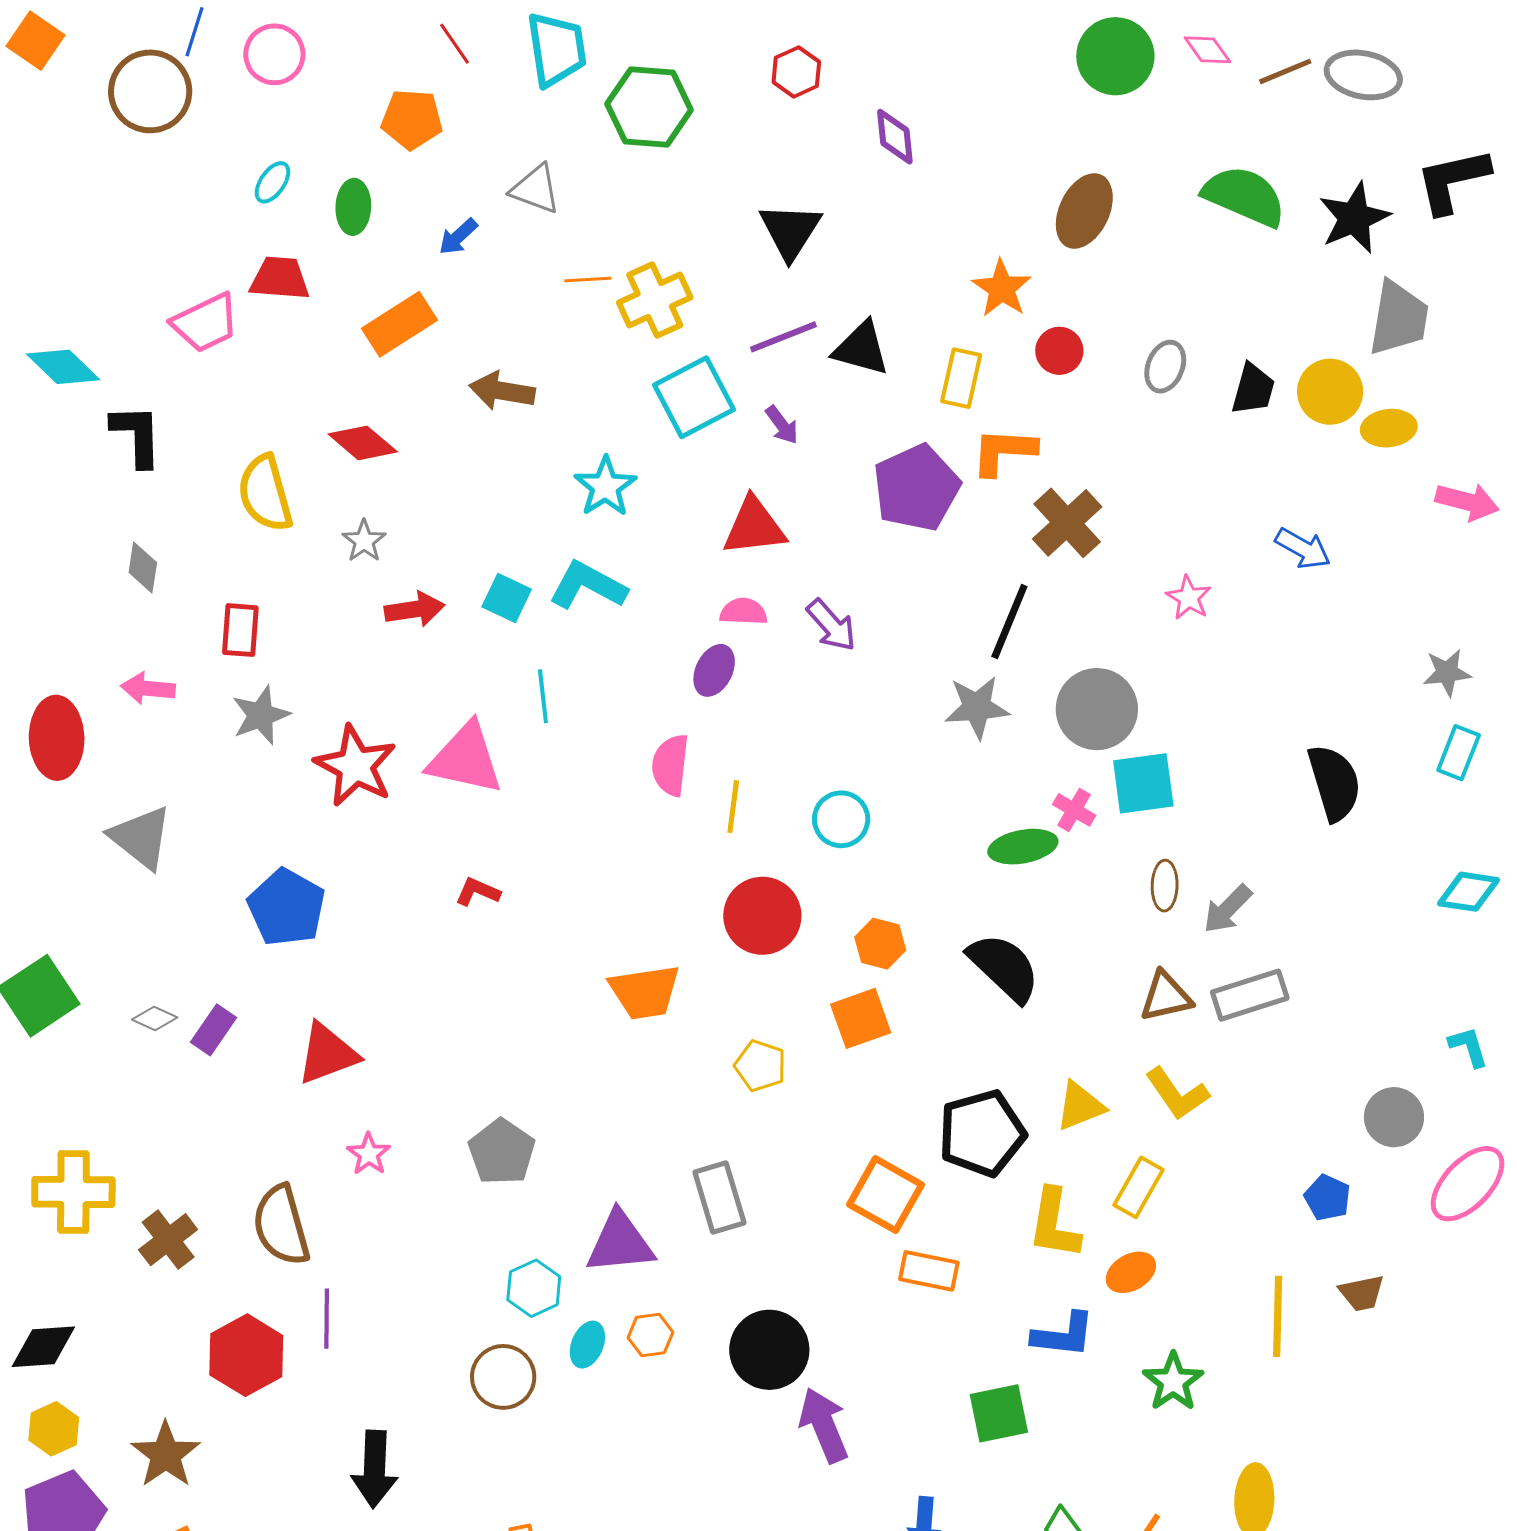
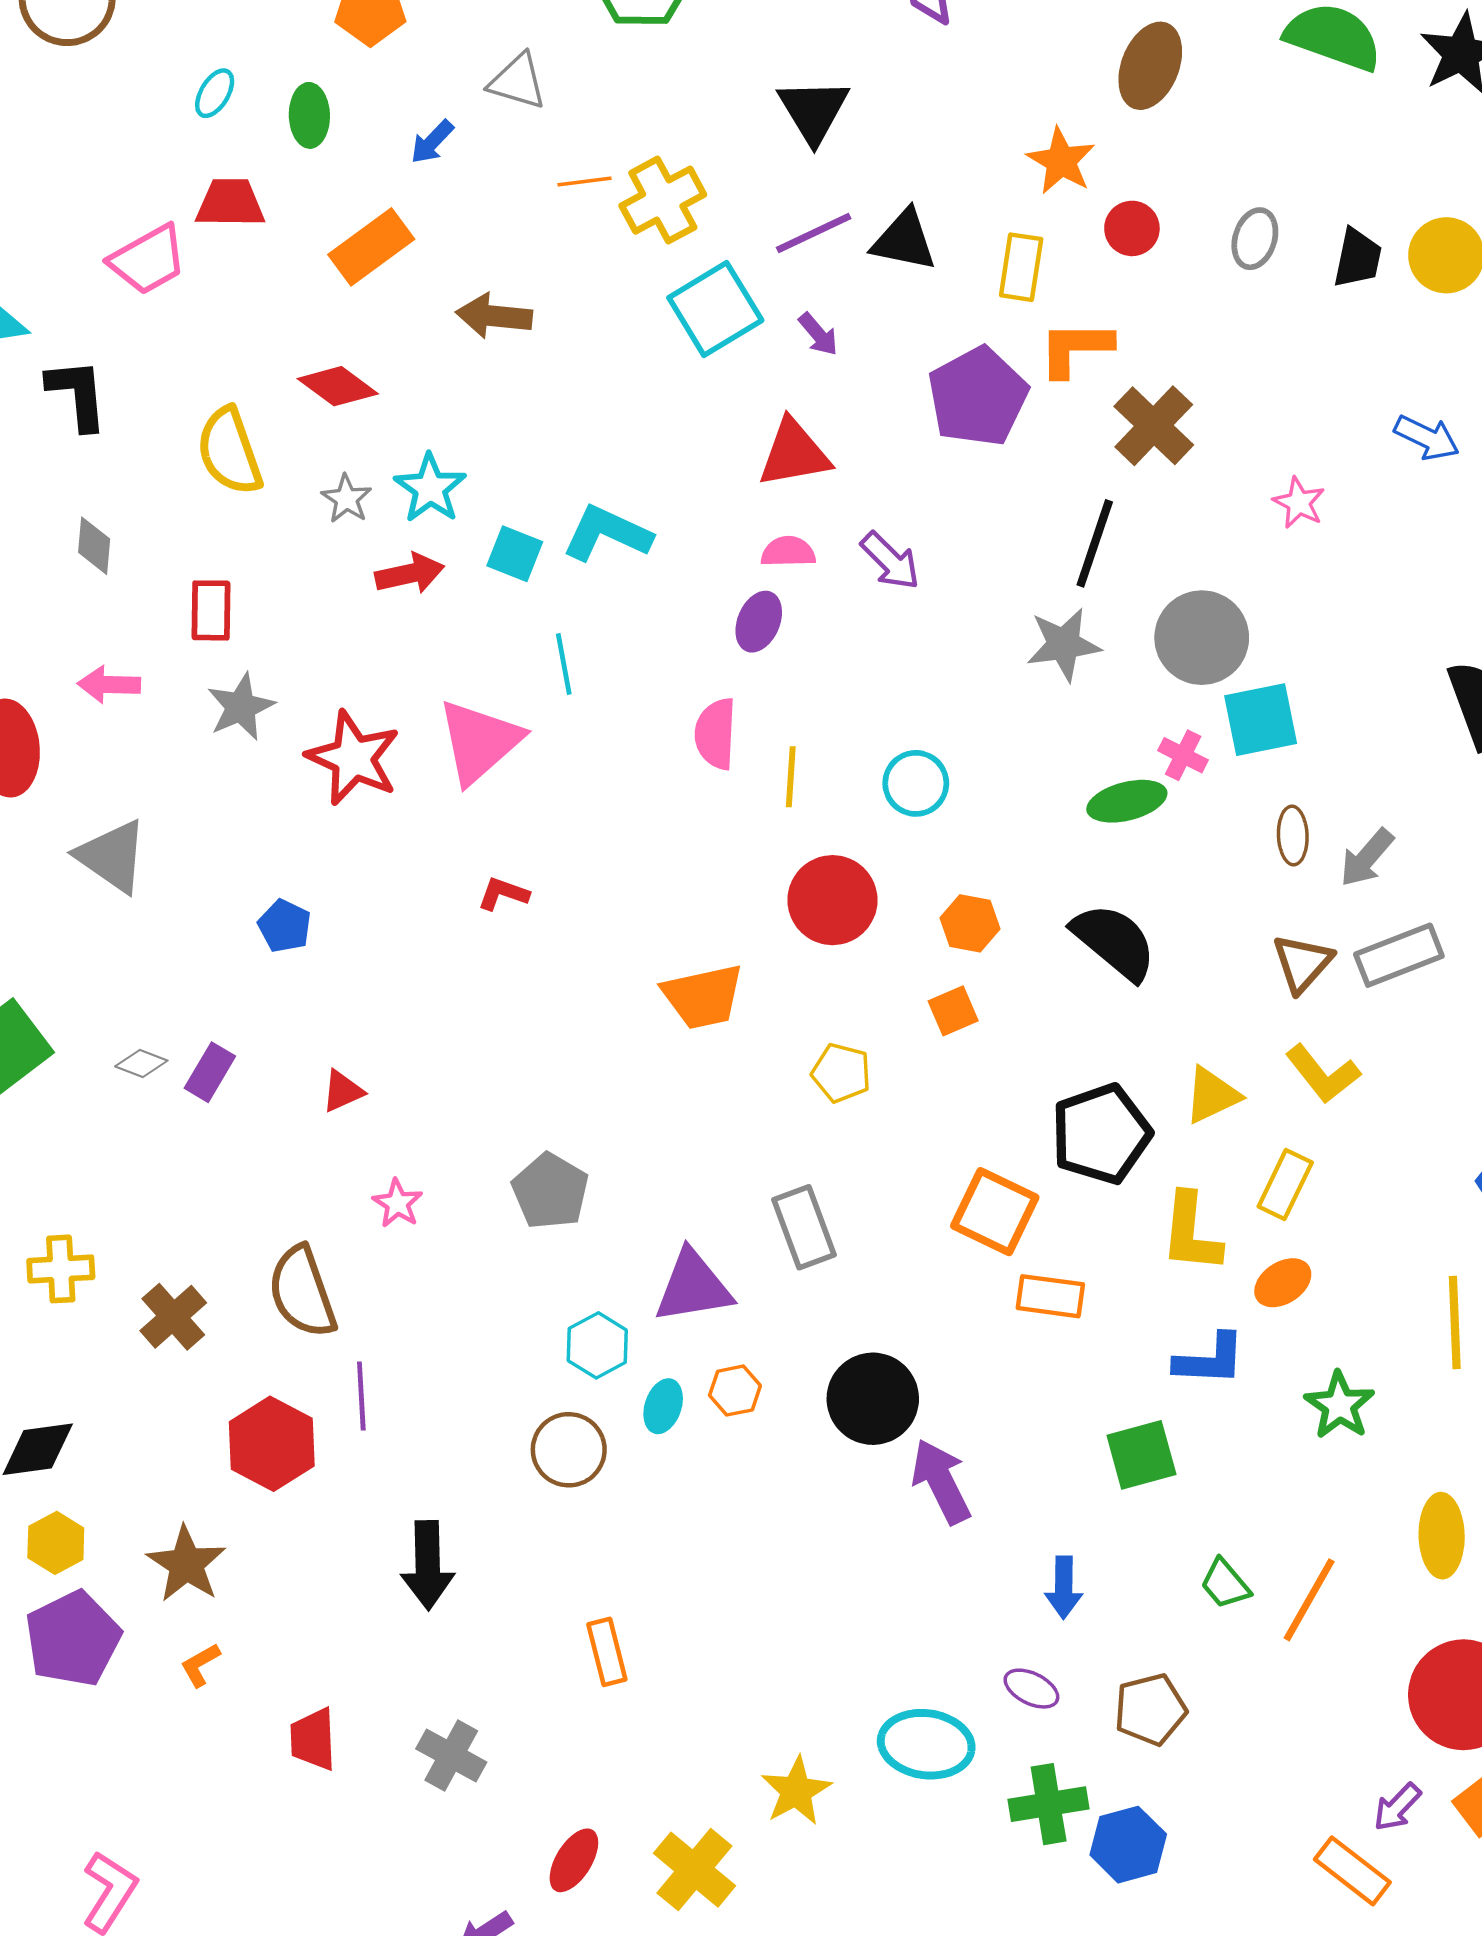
cyan star: (605, 487) -> (430, 488), moved
pink triangle: (465, 759) -> (479, 742), turned -50
blue pentagon: (286, 907) -> (285, 926), size x0.6
brown triangle: (1166, 997) -> (1302, 963), turned -32
orange square: (861, 1018) -> (953, 1011), size x0.7
red triangle: (327, 1054) -> (343, 1091), size x0.6
yellow cross: (73, 1192) -> (61, 1269), size x0.7

